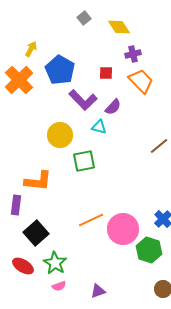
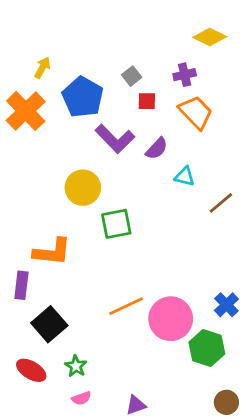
gray square: (84, 18) -> (132, 76), moved
yellow diamond: (119, 27) -> (210, 37), moved, turned -30
cyan triangle: (99, 127) -> (185, 176), moved
green star: (55, 263) -> (76, 366), size x0.7

